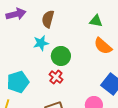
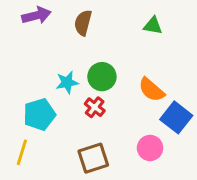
cyan star: (41, 43) -> (67, 82), moved
orange semicircle: (103, 46) -> (151, 90), moved

